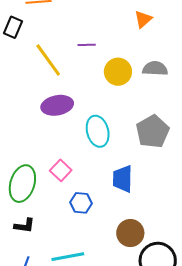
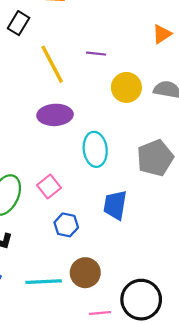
brown circle: (130, 233) -> (85, 273), moved

